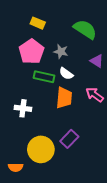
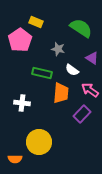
pink pentagon: (31, 51) -> (20, 40), moved
white semicircle: (66, 74) -> (72, 70), moved
purple rectangle: (69, 139) -> (82, 114), moved

